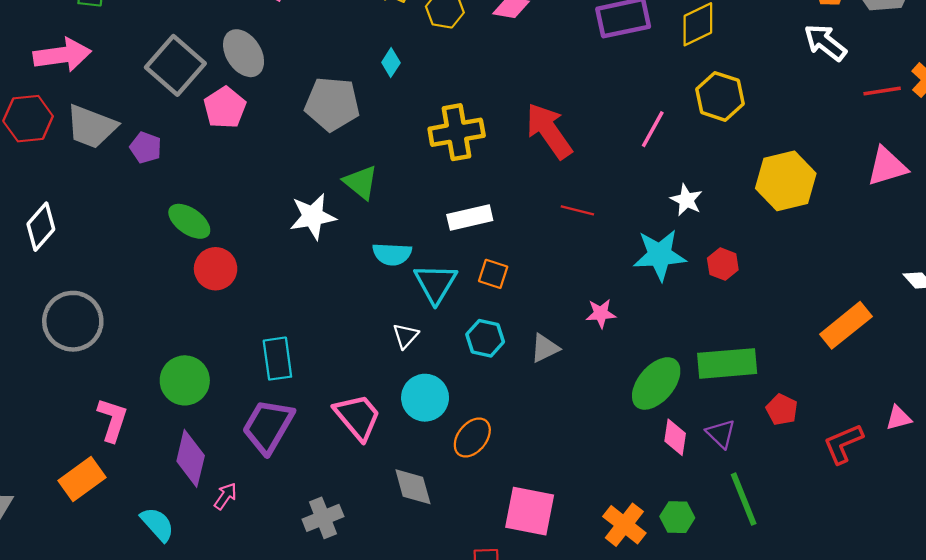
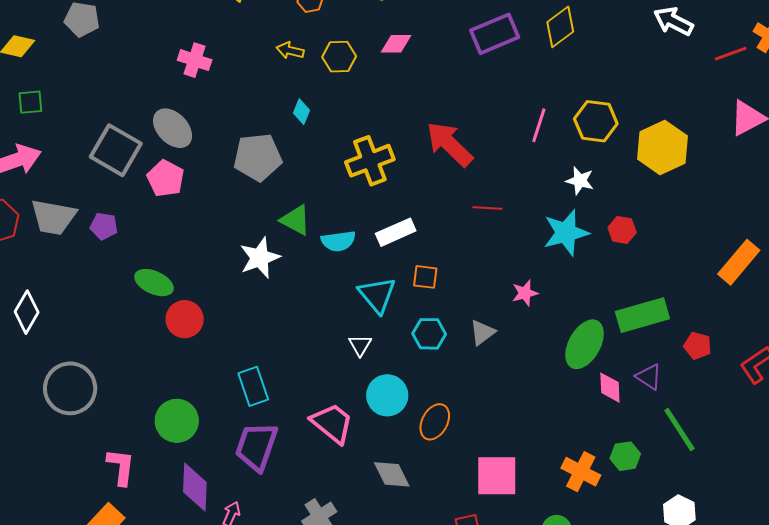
yellow hexagon: (720, 96) -> (596, 121), moved
cyan semicircle: (392, 254) -> (338, 241), moved

